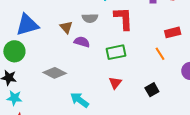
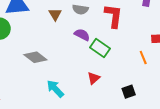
purple semicircle: (82, 42) -> (82, 35), moved
green rectangle: (116, 52) -> (100, 48), turned 36

